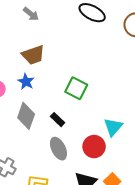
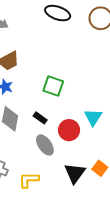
red circle: (94, 147) -> (69, 130), moved

